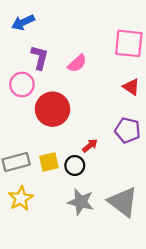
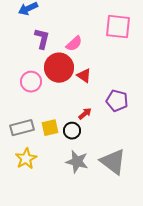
pink circle: (22, 85) -> (31, 82), moved
red triangle: (131, 87) -> (84, 76), moved
red circle: (52, 109) -> (59, 68), moved

